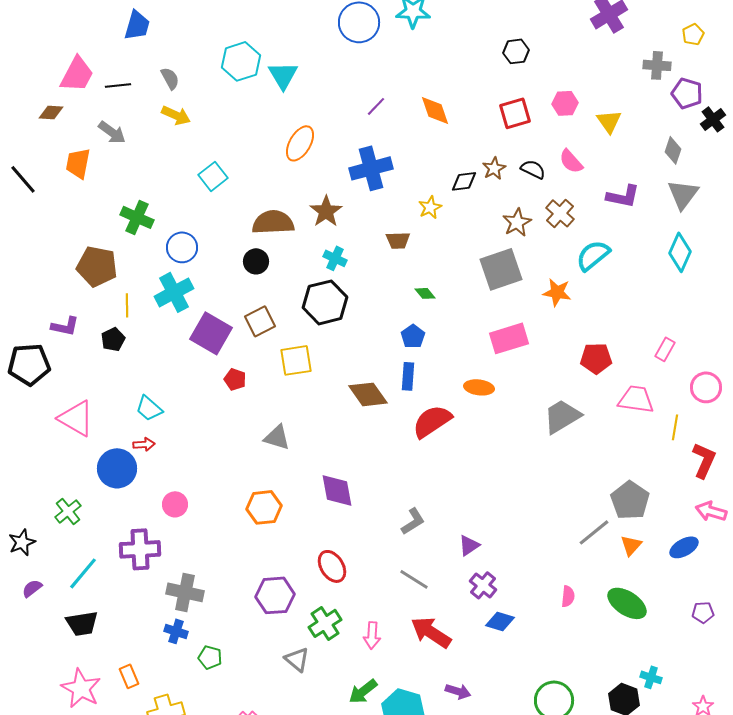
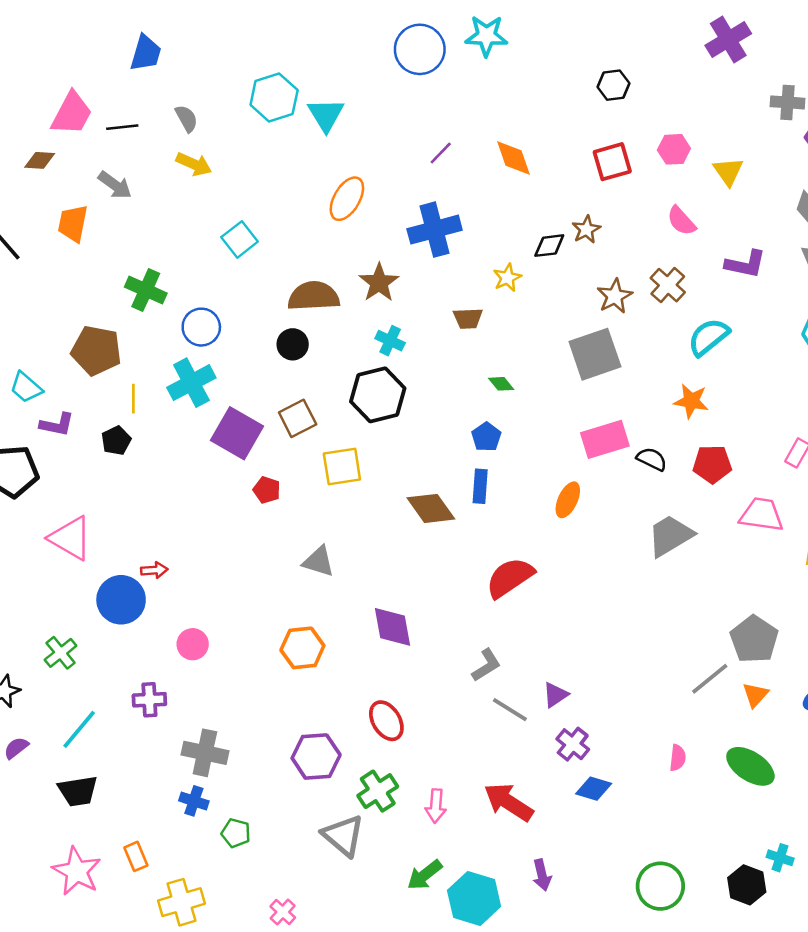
black semicircle: (533, 169) -> (652, 459), moved
orange star: (557, 292) -> (691, 401), moved
orange ellipse: (479, 387) -> (568, 500), turned -72
cyan trapezoid: (149, 408) -> (26, 388), moved
red semicircle: (432, 421) -> (510, 578), moved
purple cross: (140, 549) -> (149, 700), size x0.7
gray line: (414, 579) -> (510, 710), moved
gray triangle: (297, 659) -> (343, 835), size x1.4
purple arrow: (458, 691) -> (542, 875), turned 60

